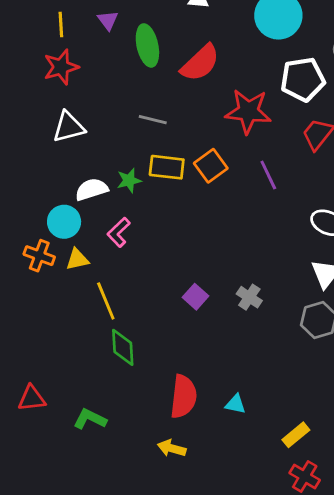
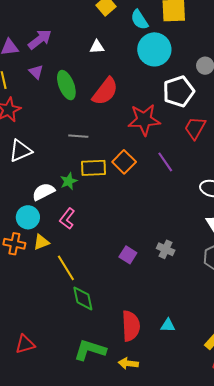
green L-shape: (90, 419) -> (90, 350), moved, size x1.4

